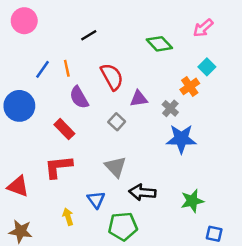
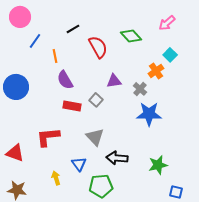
blue line: (42, 69) -> (35, 41), moved
red semicircle: (112, 77) -> (98, 47), moved
red rectangle: (64, 129) -> (72, 106), moved, turned -36

